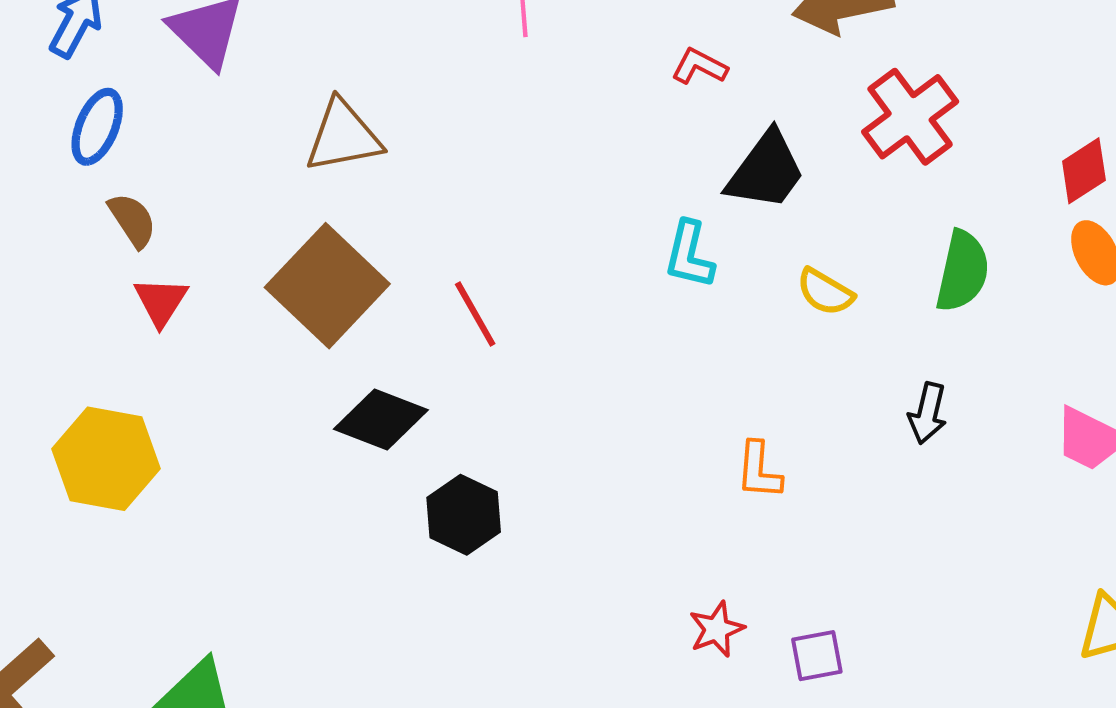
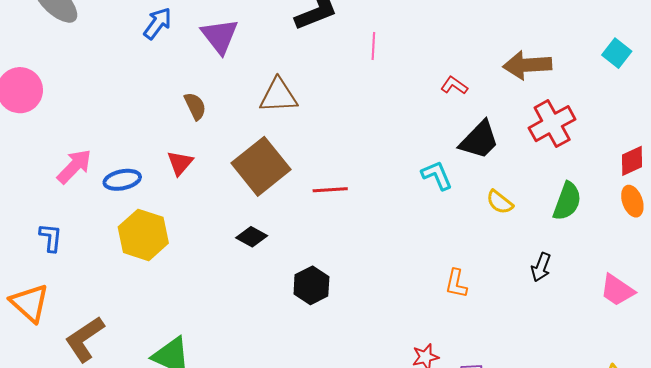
blue ellipse: (97, 127) -> (122, 180), moved, turned 48
brown semicircle: (132, 220) -> (195, 106), moved
cyan L-shape: (689, 255) -> (437, 175), turned 136
red line: (475, 314) -> (330, 190), turned -72
black diamond: (381, 419) -> (252, 237), moved, size x0.7

